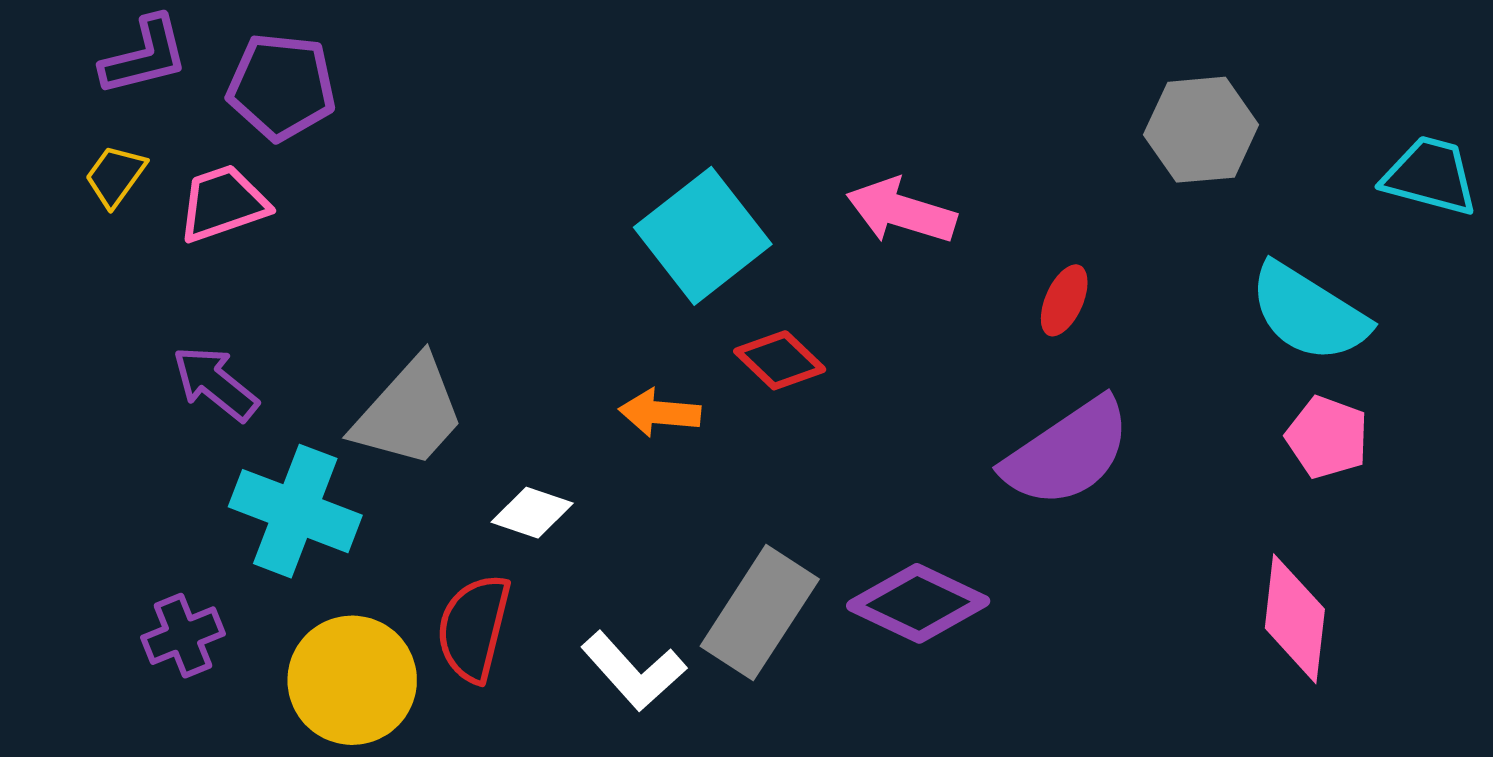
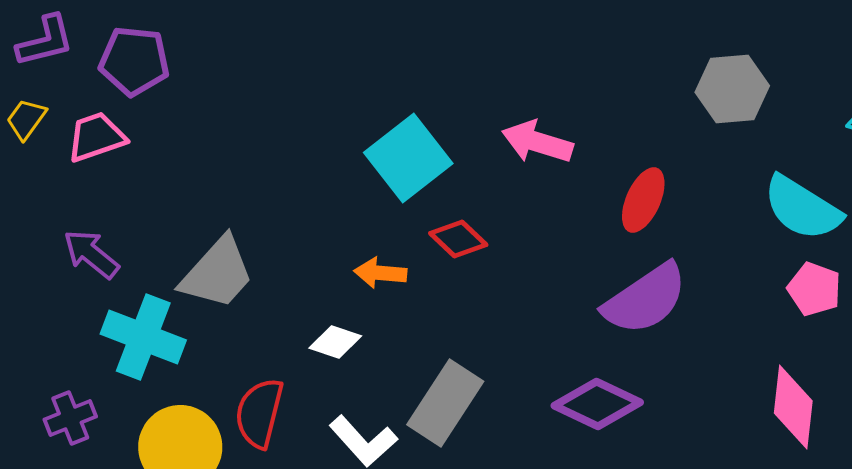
red ellipse: (1064, 300) -> (643, 200), size x1.4
white diamond: (532, 513) -> (335, 342), moved
purple diamond: (918, 603) -> (597, 404), moved

